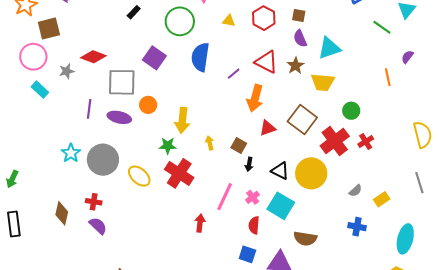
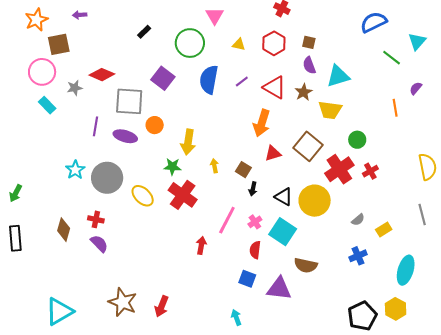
purple line: (234, 74) -> (242, 81), moved
blue cross: (357, 227) -> (358, 256), turned -36

